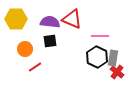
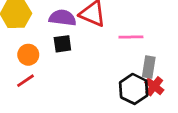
black hexagon: (97, 57) -> (134, 89), moved
red line: (35, 67) -> (26, 81), moved

